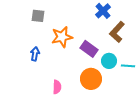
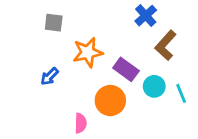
blue arrow: (35, 54) -> (49, 76), turned -144
cyan line: (128, 66) -> (181, 93), turned 64
orange circle: (91, 79) -> (110, 101), moved

